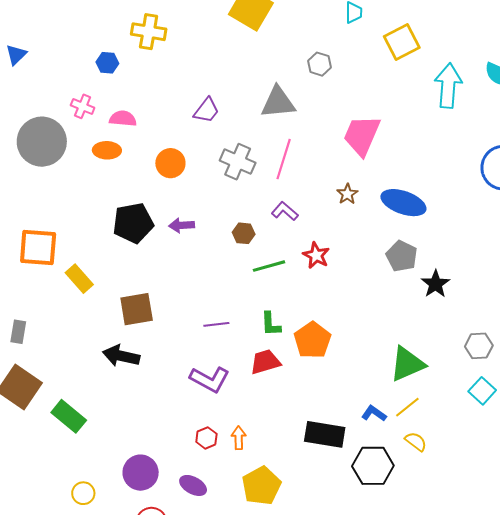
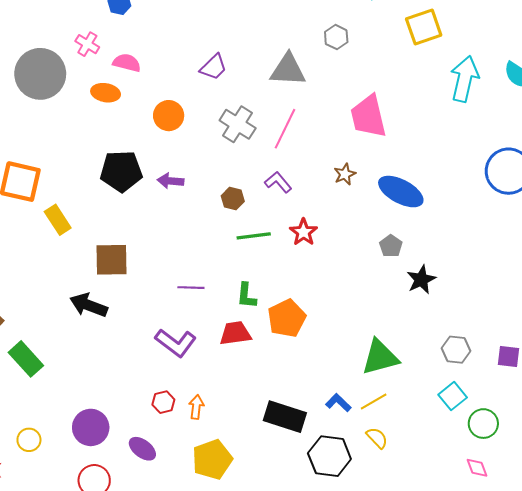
pink trapezoid: (362, 135) -> (368, 116), turned -45
gray pentagon: (402, 256) -> (391, 246), size x0.7

